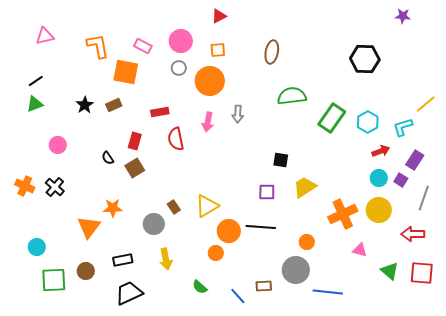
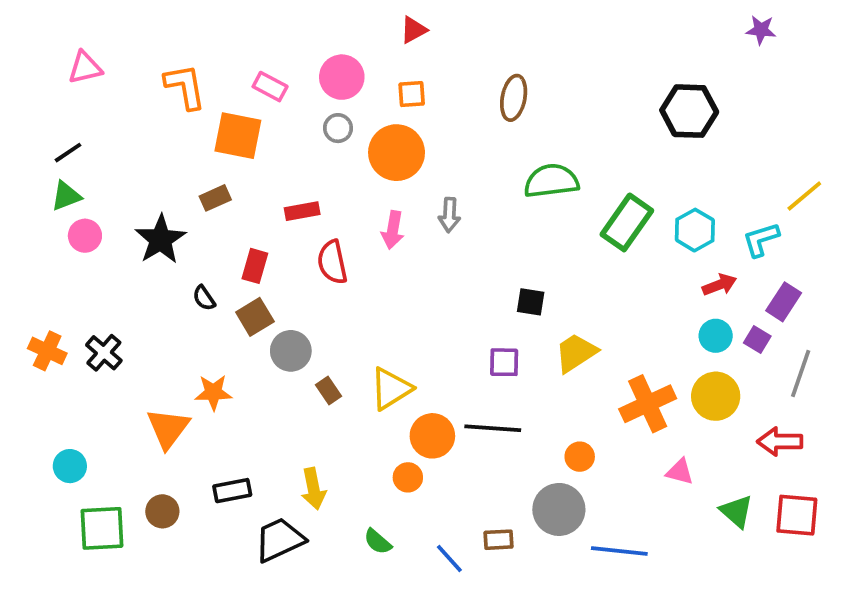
black star: (85, 105) -> (160, 239), moved, size x1.5
pink circle: (58, 145) -> (85, 236), moved
gray circle: (154, 224) -> (291, 351), moved
black trapezoid: (129, 293) -> (279, 540), moved

